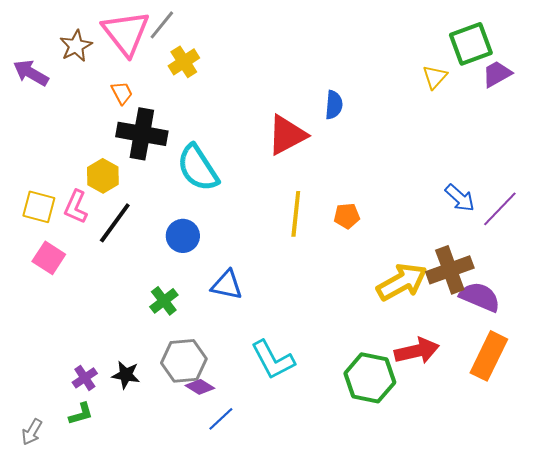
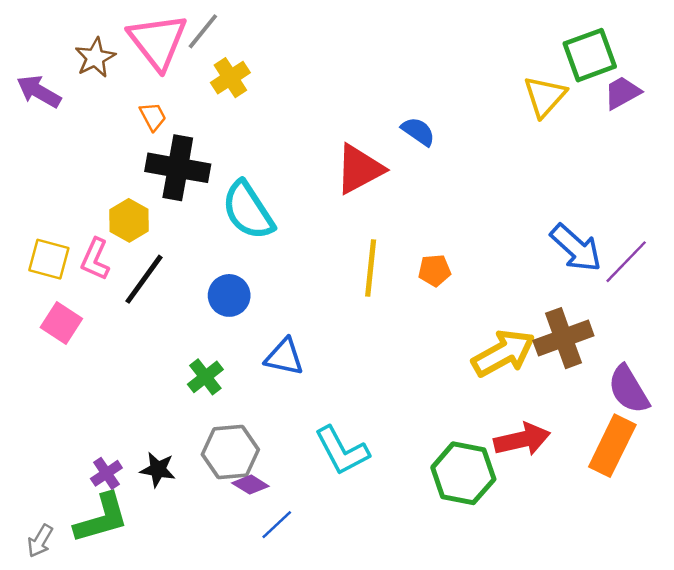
yellow triangle: (435, 77) -> (545, 96), size x1.4
blue semicircle: (334, 105) -> (418, 131), turned -60
blue arrow: (460, 198) -> (576, 248), size x1.4
purple semicircle: (480, 297) -> (629, 389), moved, turned -144
green L-shape: (81, 414) -> (101, 518), size x1.8

